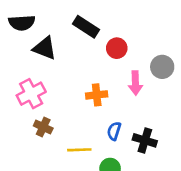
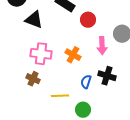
pink cross: (31, 94) -> (41, 54), moved, turned 35
orange cross: (97, 95) -> (73, 55), turned 35
black cross: (145, 140) -> (107, 76), moved

